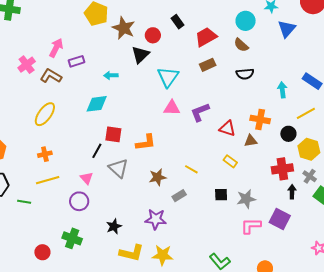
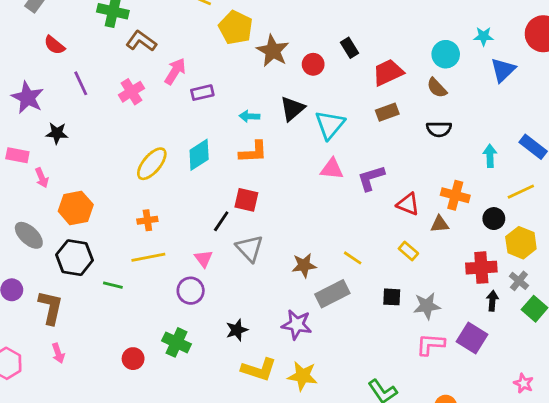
black triangle: (140, 55) -> (292, 109), moved
brown L-shape: (51, 76) -> (141, 41), moved
cyan diamond: (97, 104) -> (199, 155), moved, turned -30
orange L-shape: (146, 143) -> (253, 152), moved
gray rectangle: (179, 196) -> (332, 294), size x1.6

